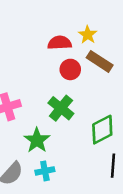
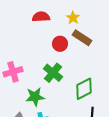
red semicircle: (60, 43) -> (41, 17), moved
green star: (37, 140) -> (35, 97), turned 30

